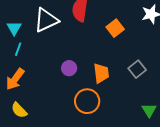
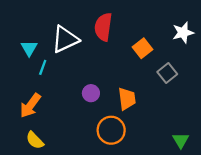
cyan line: (18, 49) -> (43, 67), moved
gray square: (137, 69) -> (167, 73), moved

